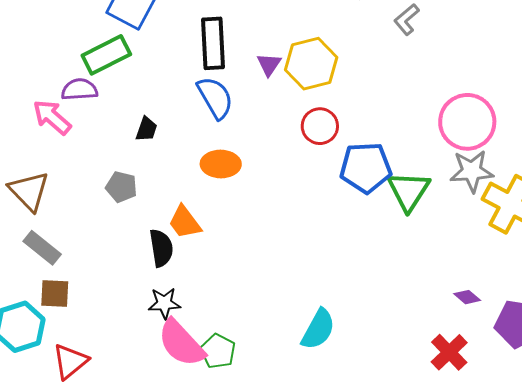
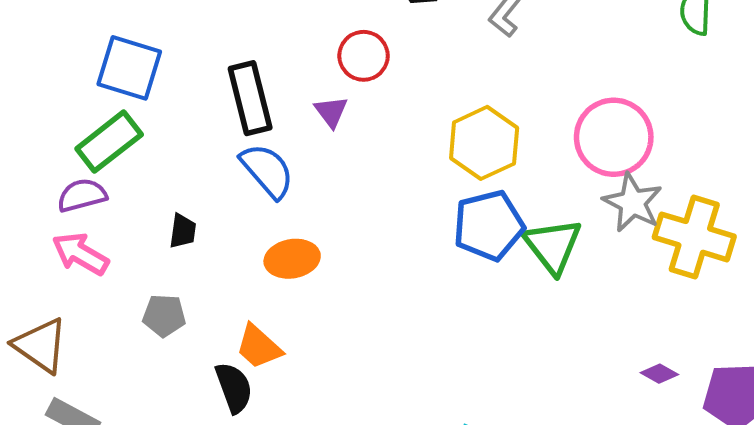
yellow hexagon: (311, 64) -> (484, 143), moved
pink arrow: (52, 117) -> (80, 254), moved
red circle: (320, 126) -> (364, 56), moved
gray star: (472, 171) -> (633, 203), turned -30

